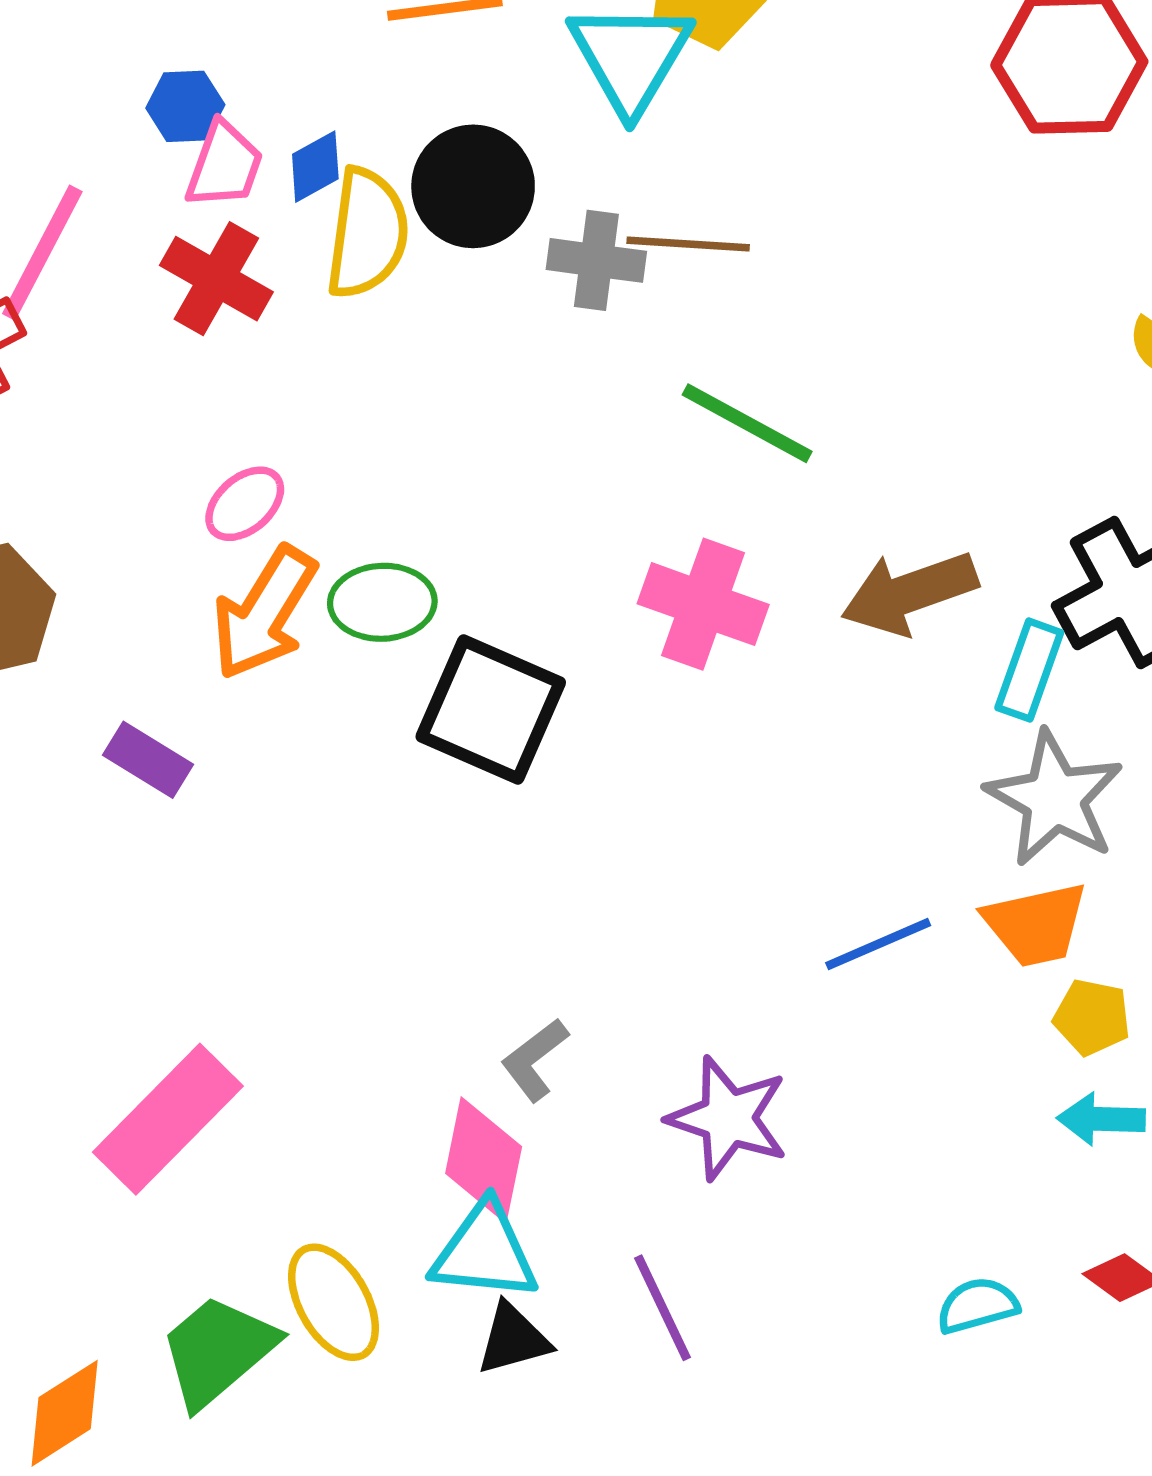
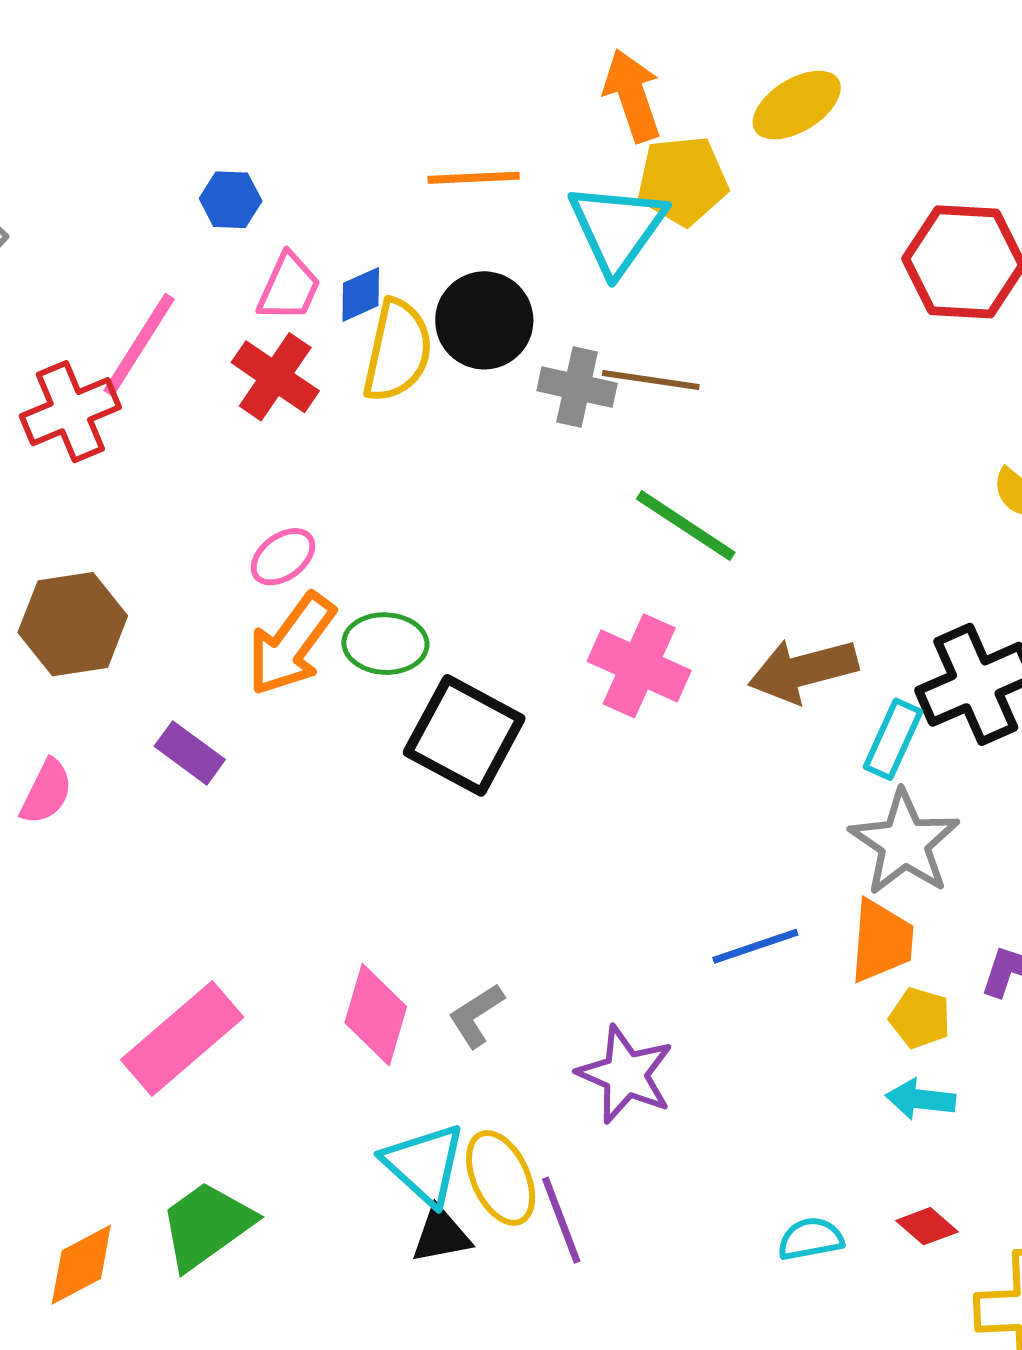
blue hexagon: (185, 106) -> (231, 200), moved
orange trapezoid: (1036, 924) -> (881, 941), turned -78
pink diamond: (484, 1160) -> (376, 1015), moved
cyan triangle: (485, 1252) -> (424, 1164), turned 32
yellow ellipse: (334, 1302) -> (501, 1178), moved

